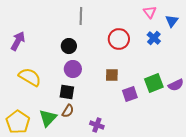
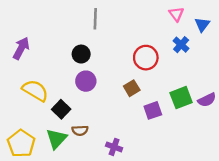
red circle: (119, 39) -> (146, 58), moved
brown square: (112, 75) -> (132, 88), turned -32
black square: (67, 92) -> (61, 109), moved, turned 35
brown semicircle: (68, 111) -> (80, 130), turned 56

